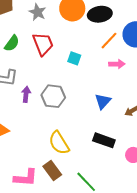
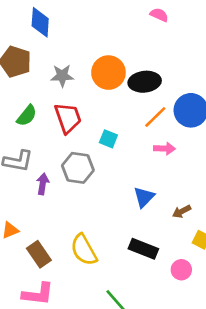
gray star: (37, 12) -> (62, 76), turned -30
gray hexagon: (53, 96) -> (78, 168), moved
brown rectangle: (52, 171) -> (39, 254), moved

